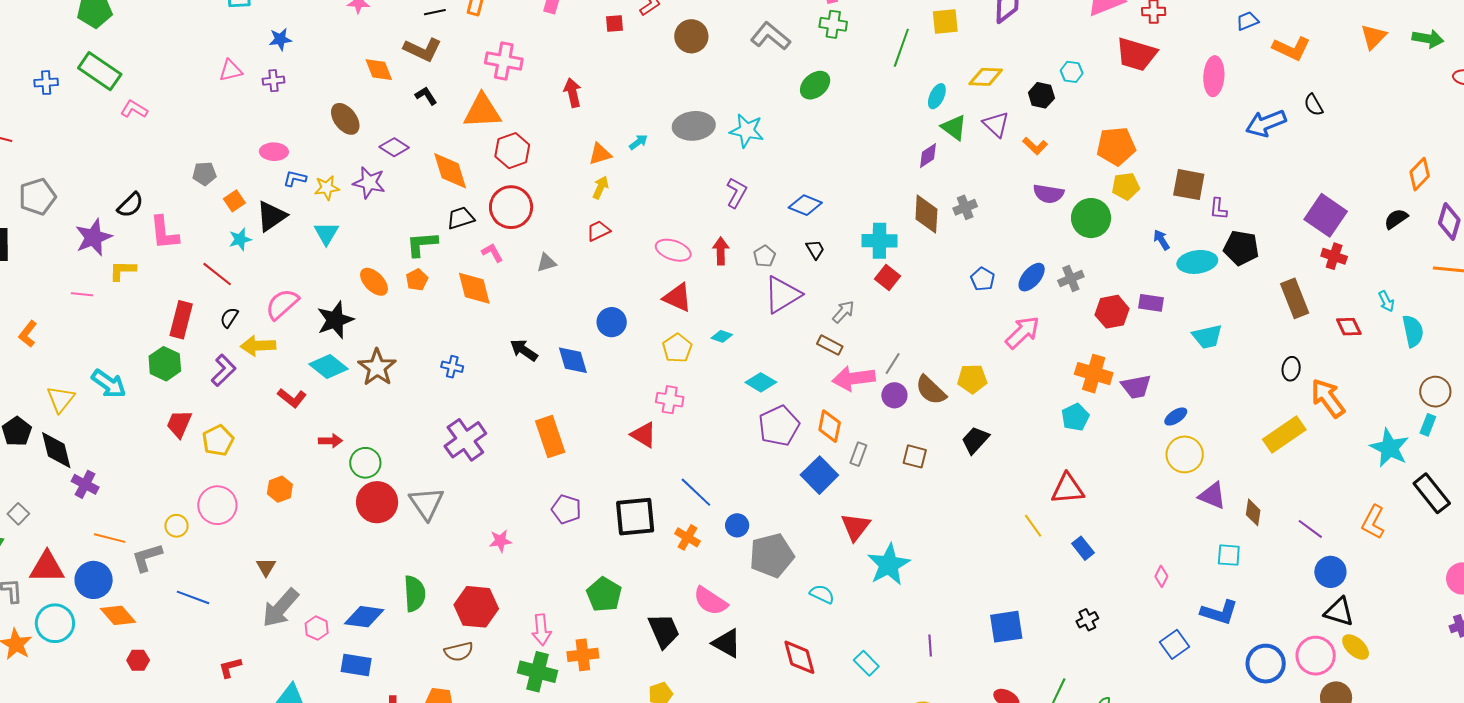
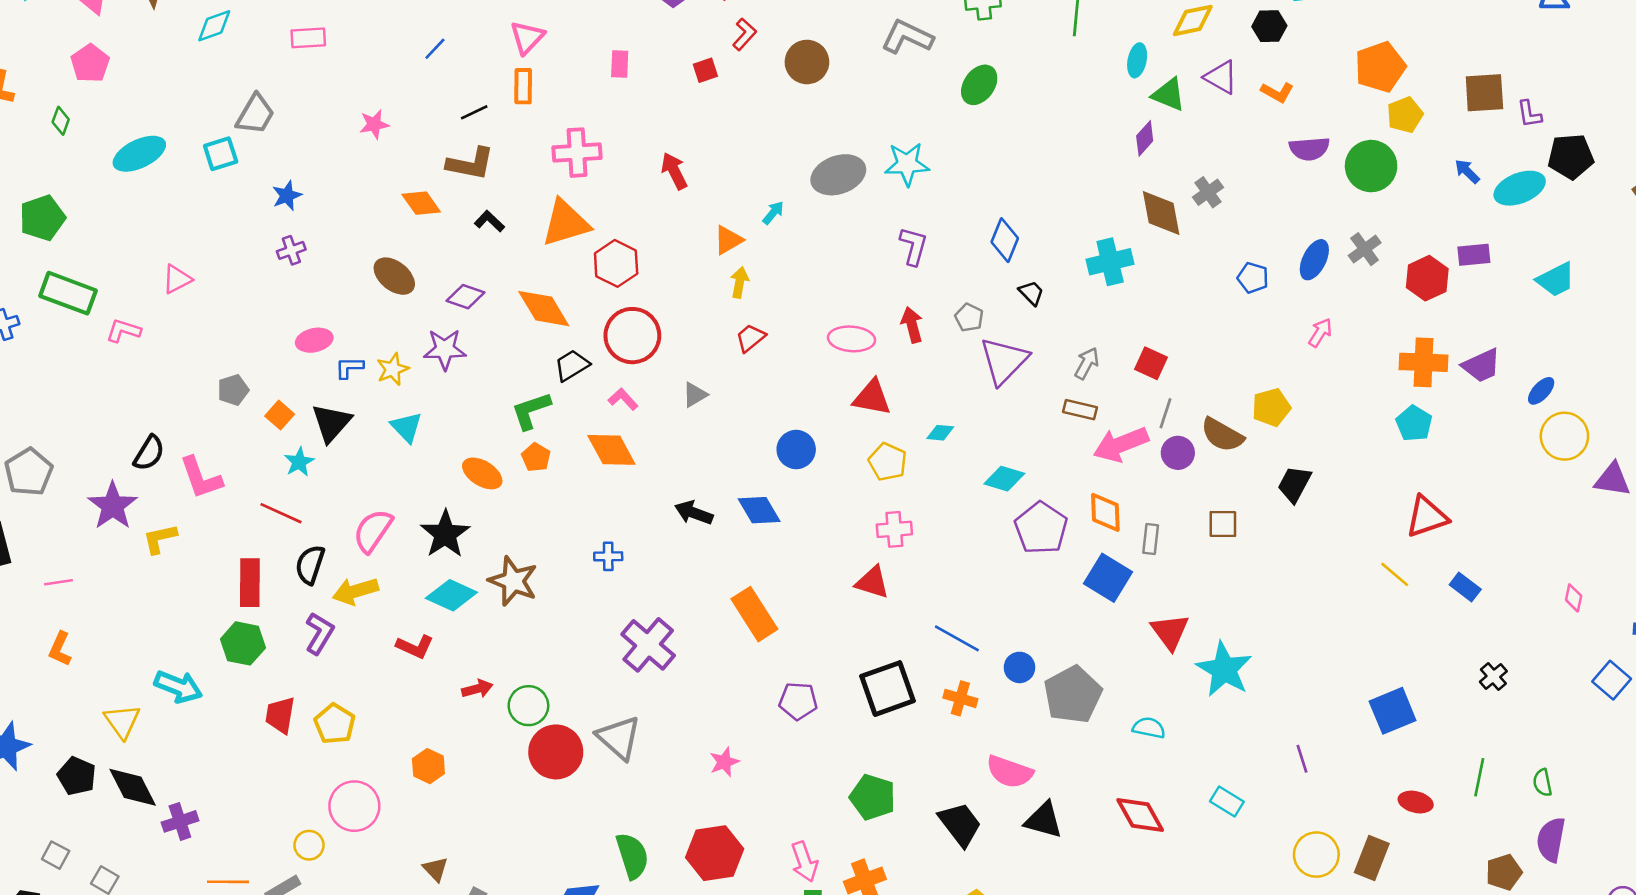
pink triangle: (231, 71) -> (177, 279), moved
blue diamond: (805, 205) -> (1005, 240), turned -76
red square: (888, 278) -> (1151, 363), moved
pink line: (82, 294) -> (58, 582), moved
black semicircle: (229, 318) -> (310, 565), size x1.4
pink arrow: (1022, 332) -> (1320, 333), size x0.6
purple cross: (85, 484) -> (180, 821), turned -32

